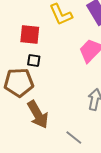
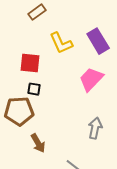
brown arrow: (38, 114) -> (38, 143), size x0.7

